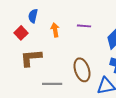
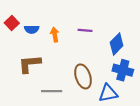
blue semicircle: (33, 16) -> (32, 29), moved, turned -104
red square: (21, 33) -> (12, 23), moved

